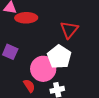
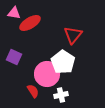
red ellipse: (26, 18) -> (30, 23), turned -30

